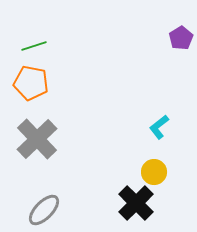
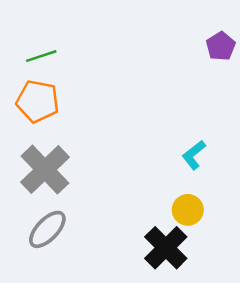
gray ellipse: (44, 210) -> (47, 229), moved

